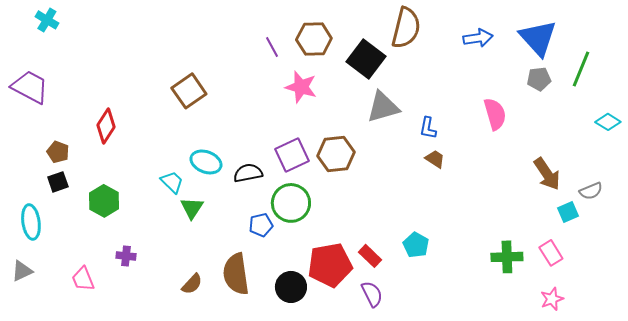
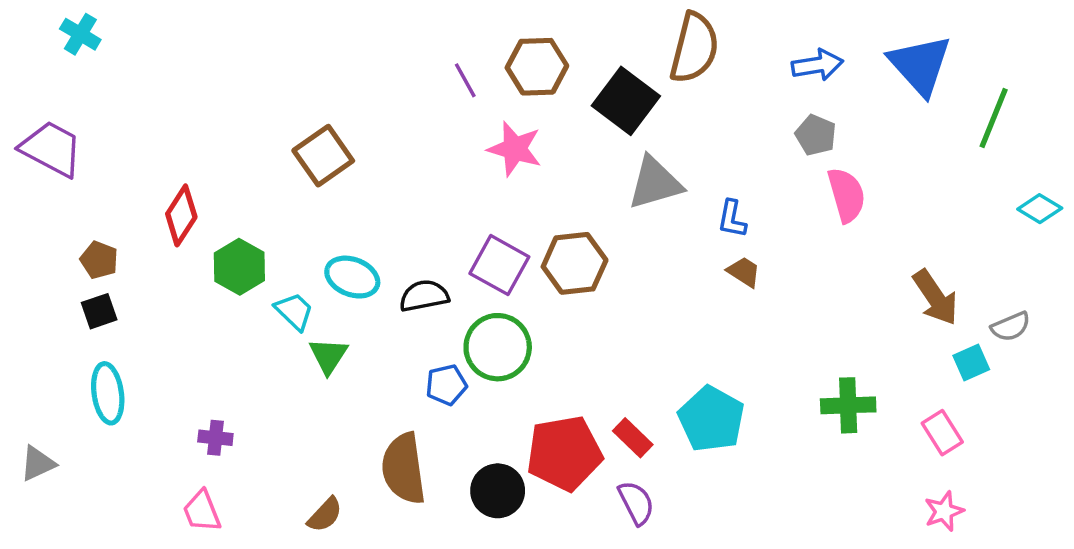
gray pentagon: (539, 79) -> (816, 135), moved, turned 30
purple square: (292, 155) -> (499, 265), turned -36
green hexagon: (104, 201) -> (239, 267), moved
cyan ellipse: (31, 222) -> (108, 393), moved
cyan pentagon: (416, 245) -> (711, 419), size x1.5
green cross: (507, 257) -> (848, 405), moved
pink trapezoid: (83, 279) -> (202, 511), moved
brown semicircle: (192, 284) -> (325, 515), moved

